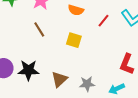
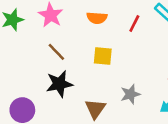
black star: (28, 70) -> (59, 84), moved
gray star: (87, 84) -> (130, 94), moved

